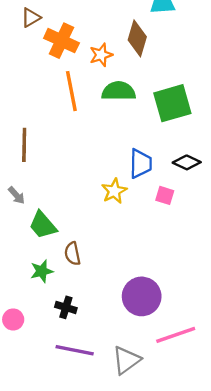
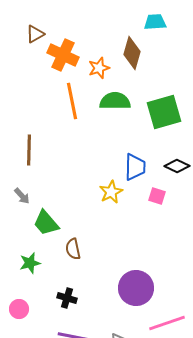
green star: (42, 271) -> (30, 263), moved

